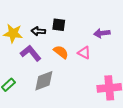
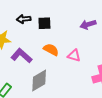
black arrow: (38, 31) -> (24, 19), moved
pink triangle: (84, 53) -> (74, 56), moved

